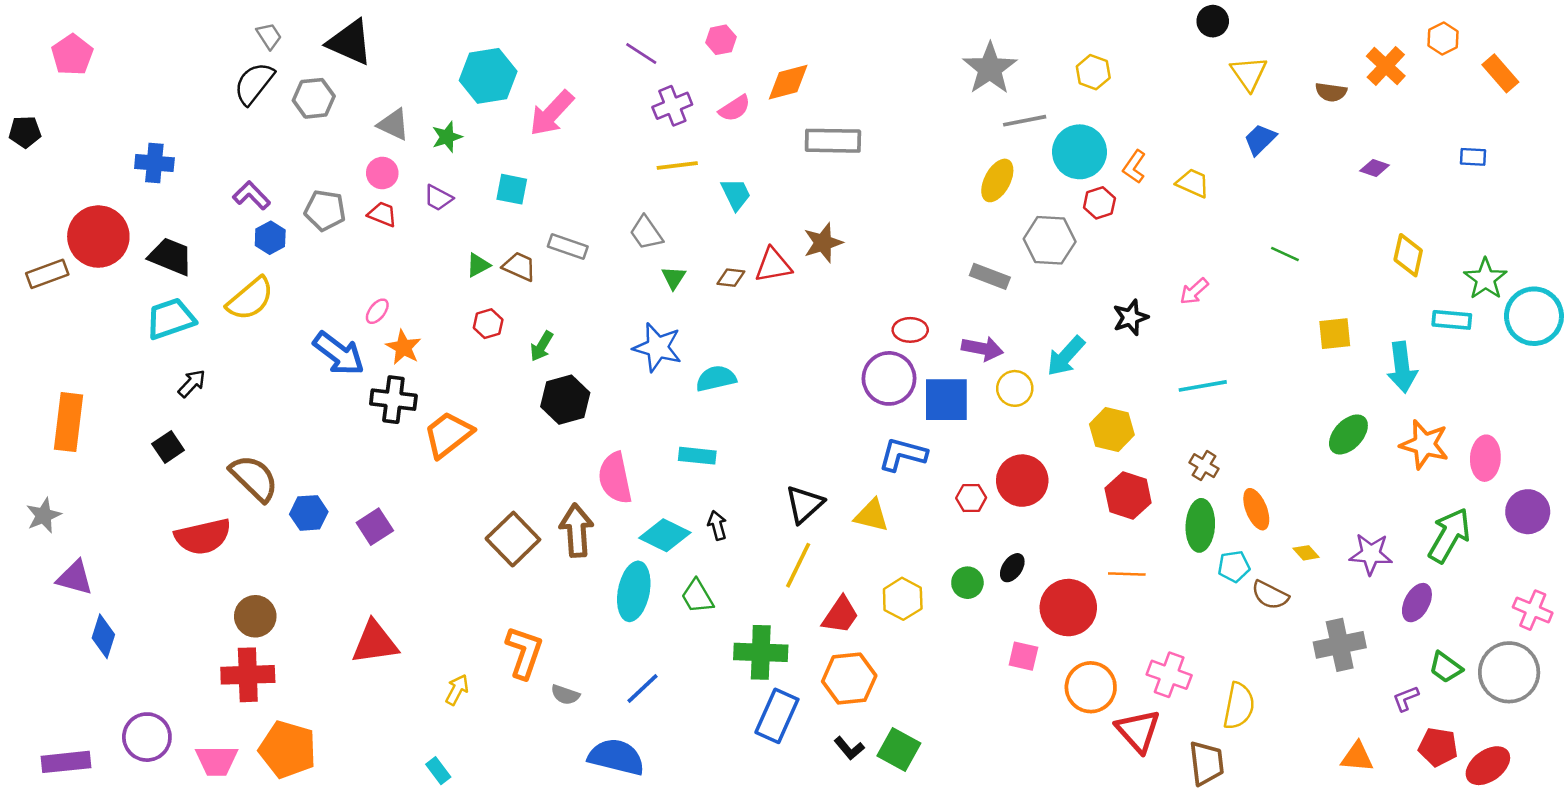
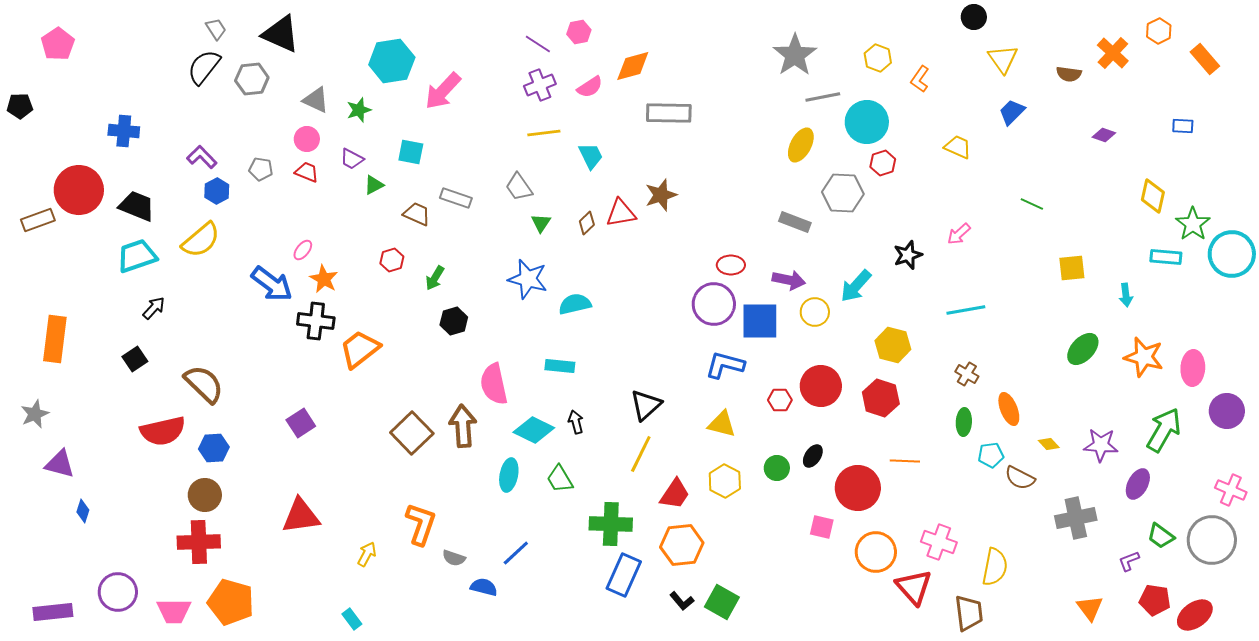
purple line: (641, 53) -> (538, 44), moved
orange L-shape: (1134, 167) -> (920, 79), moved
gray pentagon: (325, 210) -> (261, 169), size x0.7
yellow diamond: (1408, 255) -> (1153, 196), moved
green triangle: (478, 265) -> (374, 185), moved
brown diamond: (731, 278) -> (587, 223), turned -50
cyan arrow: (1402, 367) -> (1126, 295), size x0.6
black hexagon: (565, 400) -> (454, 321), size x0.7
red hexagon: (1128, 495) -> (881, 398), moved
blue hexagon: (309, 513) -> (214, 448), moved
yellow triangle: (872, 515) -> (722, 424), moved
green ellipse: (1200, 525) -> (964, 422), size x0.7
cyan ellipse: (634, 591) -> (509, 475), size x0.7
blue diamond: (103, 636) -> (83, 511), size x0.7
blue semicircle: (616, 757) -> (484, 587), moved, size x0.6
orange triangle: (1357, 757) -> (1090, 608), turned 48

